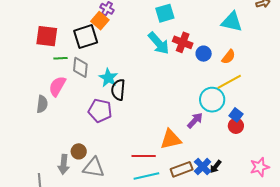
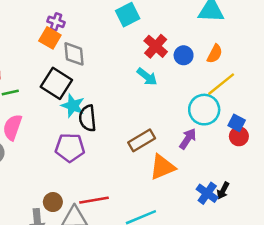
black square: (86, 37) -> (56, 83), moved, turned -30
red cross: (183, 42) -> (156, 46), turned 30
cyan arrow: (159, 43) -> (147, 77), moved, size x0.7
gray diamond: (80, 67) -> (74, 54), moved
red line: (144, 156) -> (94, 200), moved
brown rectangle: (182, 169) -> (142, 140), moved

